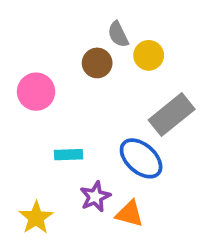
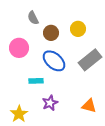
gray semicircle: (118, 34) -> (33, 18), moved
blue ellipse: (141, 158) -> (54, 61), moved
orange triangle: (130, 214) -> (89, 106), moved

